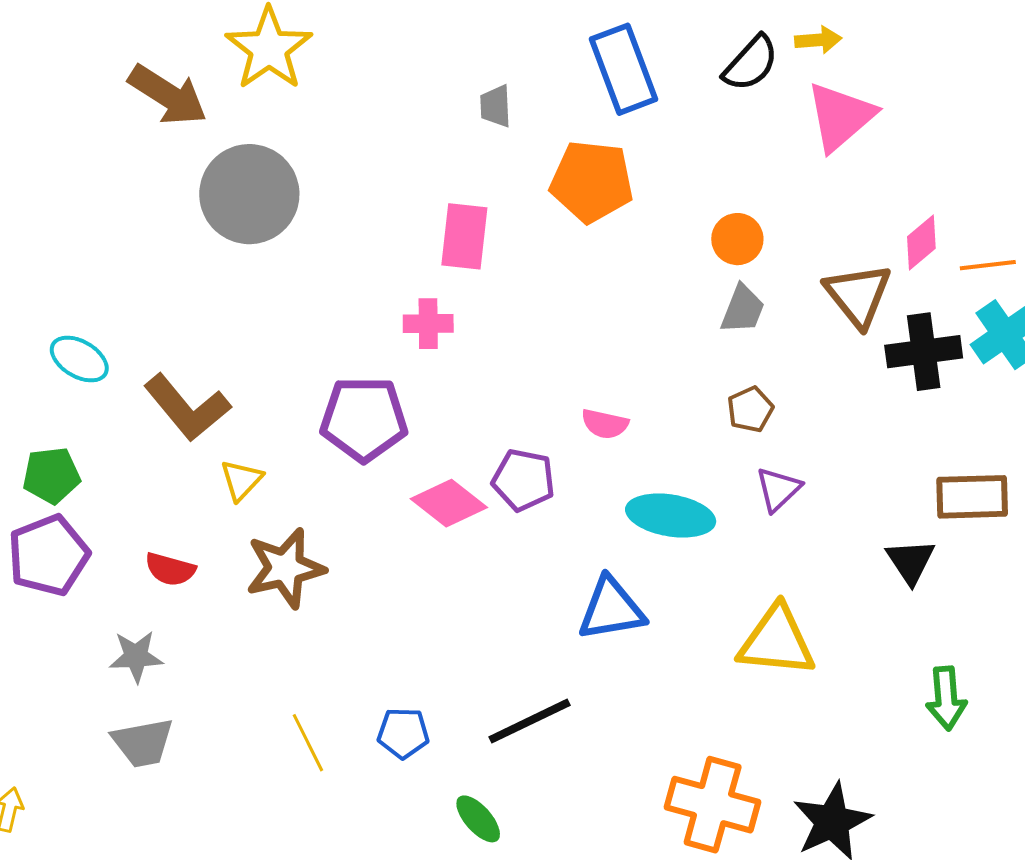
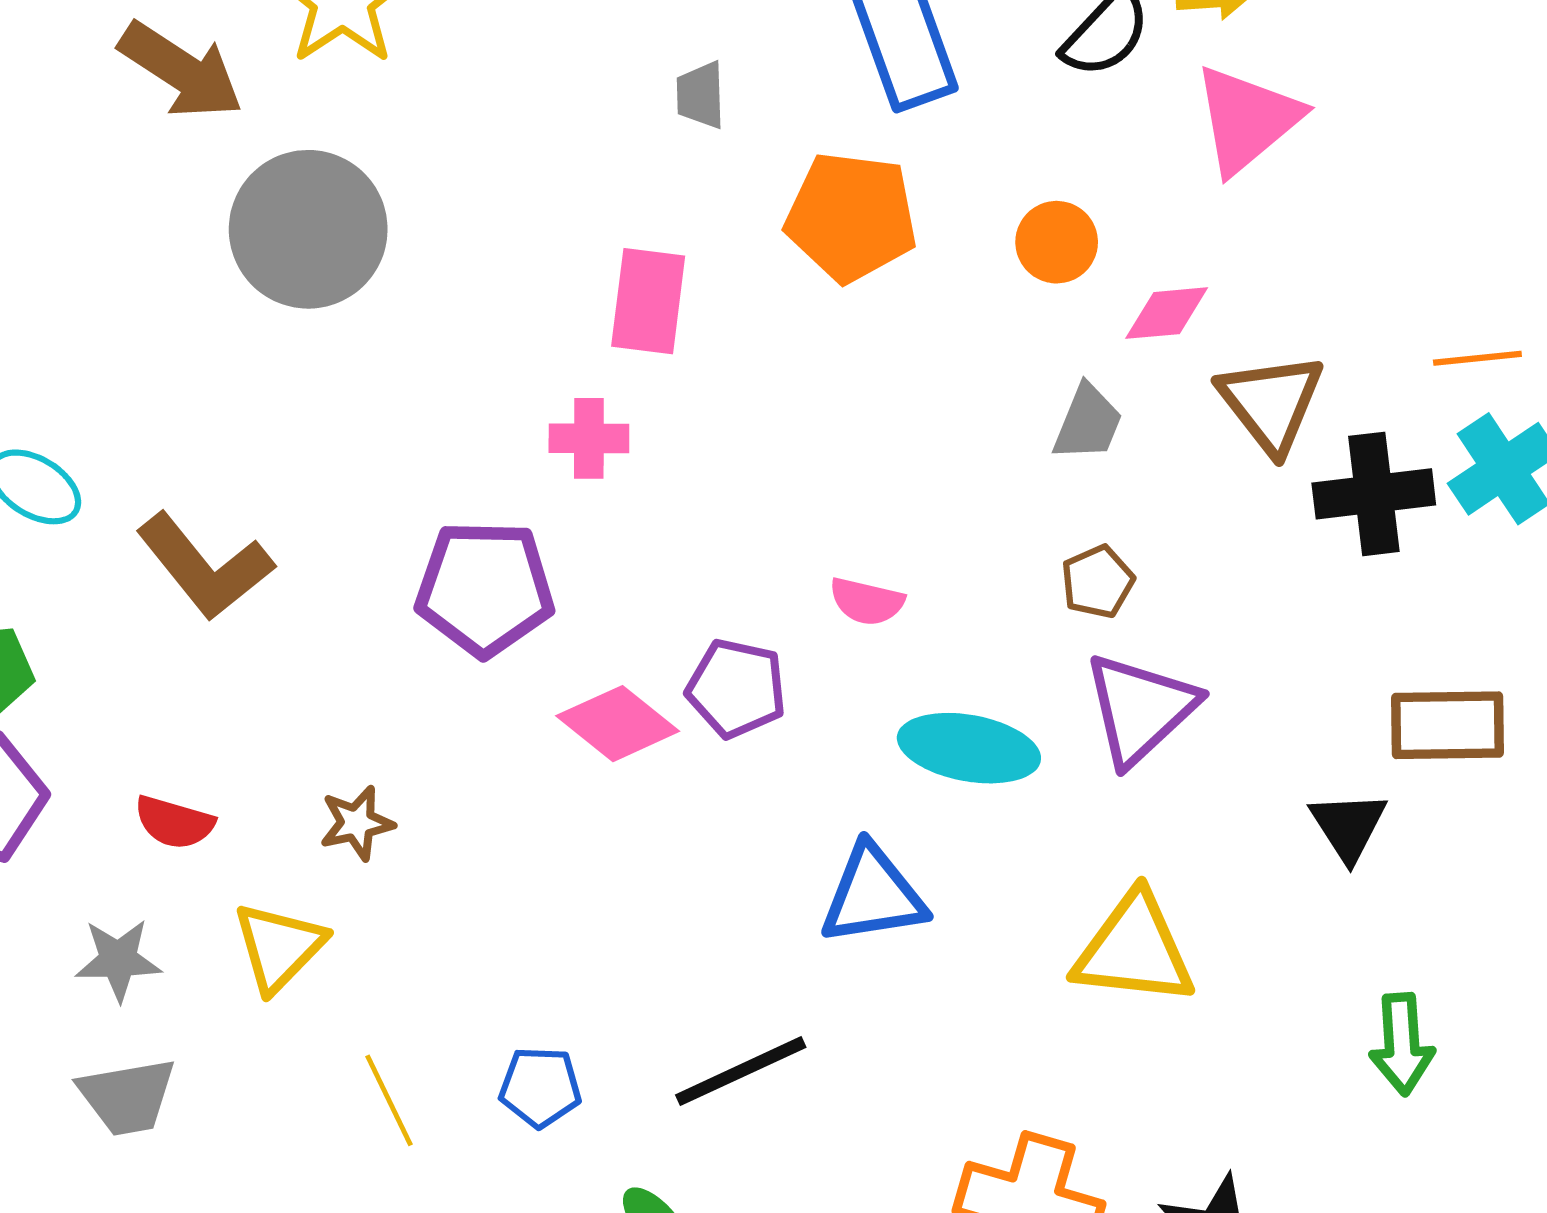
orange circle: (737, 239) -> (1057, 242), moved
pink diamond: (921, 243) -> (1167, 313), moved, turned 34
yellow triangle: (241, 480) -> (279, 947), moved, size x1.4
purple triangle: (778, 489) -> (1140, 709), size x1.6
brown star: (285, 568) -> (357, 823), size x0.6

